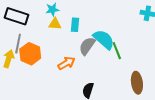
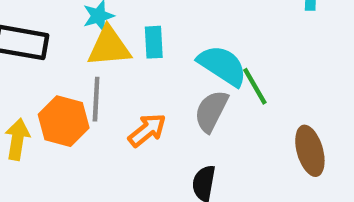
yellow triangle: (55, 24) -> (109, 47), size x1.5
gray line: (18, 44) -> (96, 99), moved
gray semicircle: (87, 46) -> (211, 111), moved

